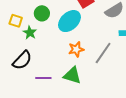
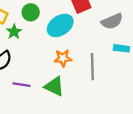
gray line: (103, 53) -> (92, 67), turned -45

